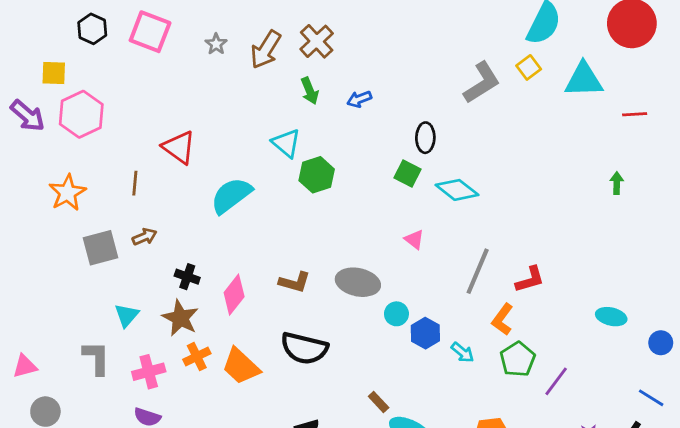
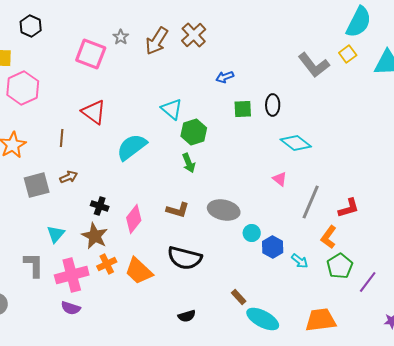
pink square: (150, 32) -> (91, 54), moved
gray L-shape: (482, 83) -> (314, 65), turned 84
green arrow: (310, 91) -> (189, 163), moved
green square: (407, 173) -> (243, 109), moved, turned -30
pink triangle: (414, 240) -> (280, 179), moved
pink cross: (149, 372) -> (72, 275), size x1.4

